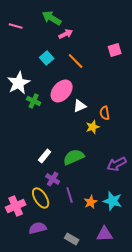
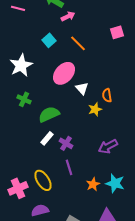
green cross: (34, 101) -> (24, 99), moved
white triangle: (80, 106) -> (82, 88), turned -48
green semicircle: (74, 157) -> (49, 114), moved
purple arrow: (117, 164) -> (108, 146), moved
purple cross: (53, 179) -> (66, 143), moved
purple line: (70, 195) -> (69, 167), moved

